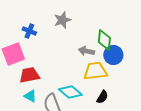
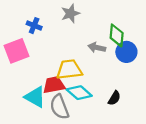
yellow trapezoid: (95, 71) -> (69, 70), moved
red trapezoid: (29, 75) -> (54, 85), moved
cyan triangle: (30, 96) -> (35, 97), size x1.5

